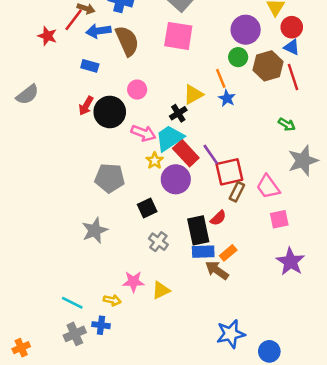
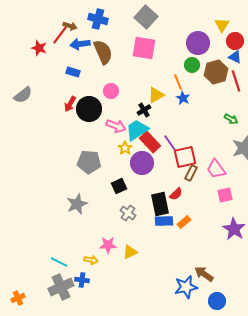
brown arrow: (217, 270) -> (204, 274), moved
gray cross: (75, 334) -> (61, 287), size x1.4

